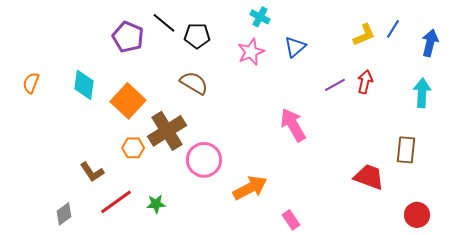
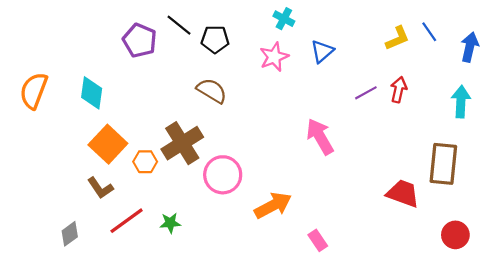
blue line: (393, 29) -> (429, 32), turned -66
orange semicircle: (31, 83) -> (34, 91), size x1.6
orange square: (128, 101) -> (108, 144), moved
brown rectangle: (406, 150) -> (443, 164), size x1.4

